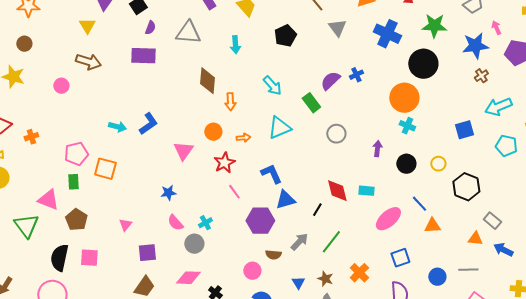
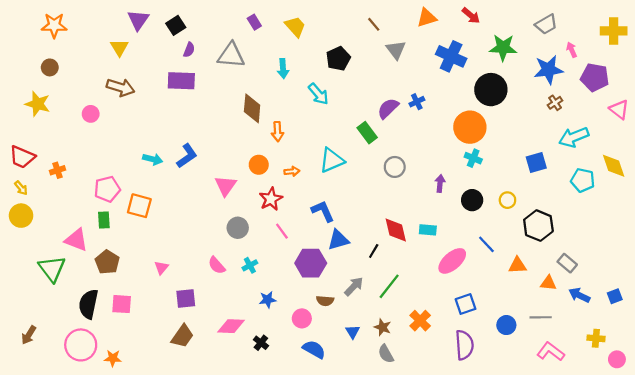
cyan arrow: (272, 86) -> (318, 94), moved
blue star: (168, 193) -> (268, 300), moved
orange triangle: (432, 226) -> (517, 265), moved
gray circle: (194, 244) -> (238, 228), moved

